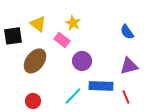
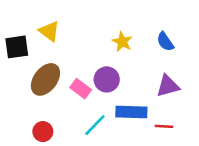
yellow star: (73, 23) -> (122, 42), moved
pink rectangle: (62, 40) -> (81, 89), moved
red line: (126, 97) -> (164, 126), turned -64

